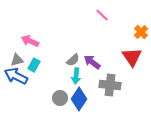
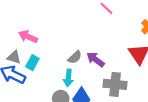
gray triangle: (17, 60) -> (14, 57), turned 32
cyan arrow: (76, 76) -> (68, 78), moved

